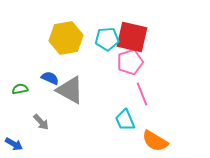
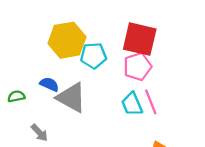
cyan pentagon: (107, 39) -> (93, 56), moved
cyan trapezoid: (125, 120) -> (132, 104), moved

